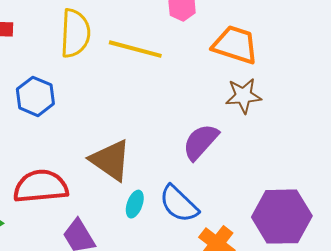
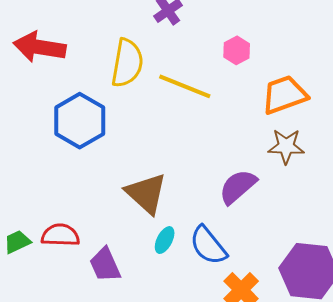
orange trapezoid: (235, 45) -> (284, 95), turned -45
blue hexagon: (35, 96) -> (80, 121), size x1.4
red semicircle: (41, 186) -> (60, 235), moved, size x0.7

